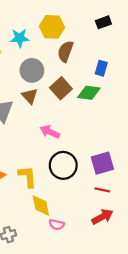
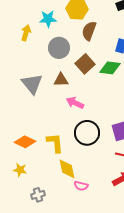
brown triangle: (30, 96) -> (61, 80), moved, turned -49

